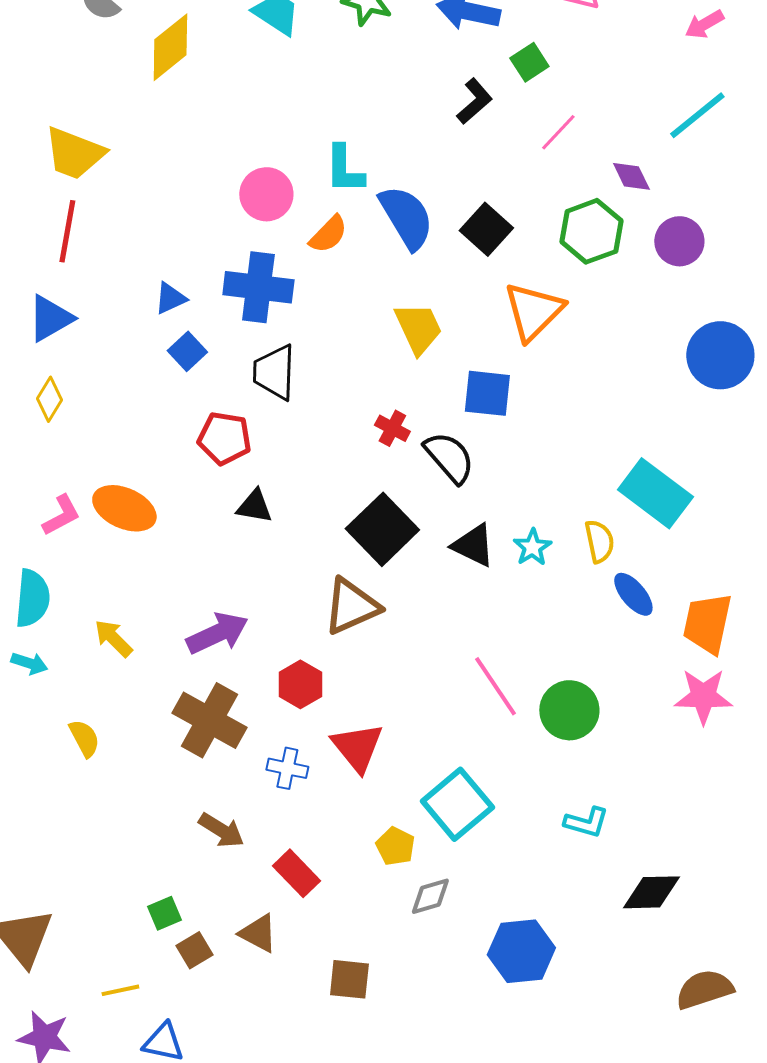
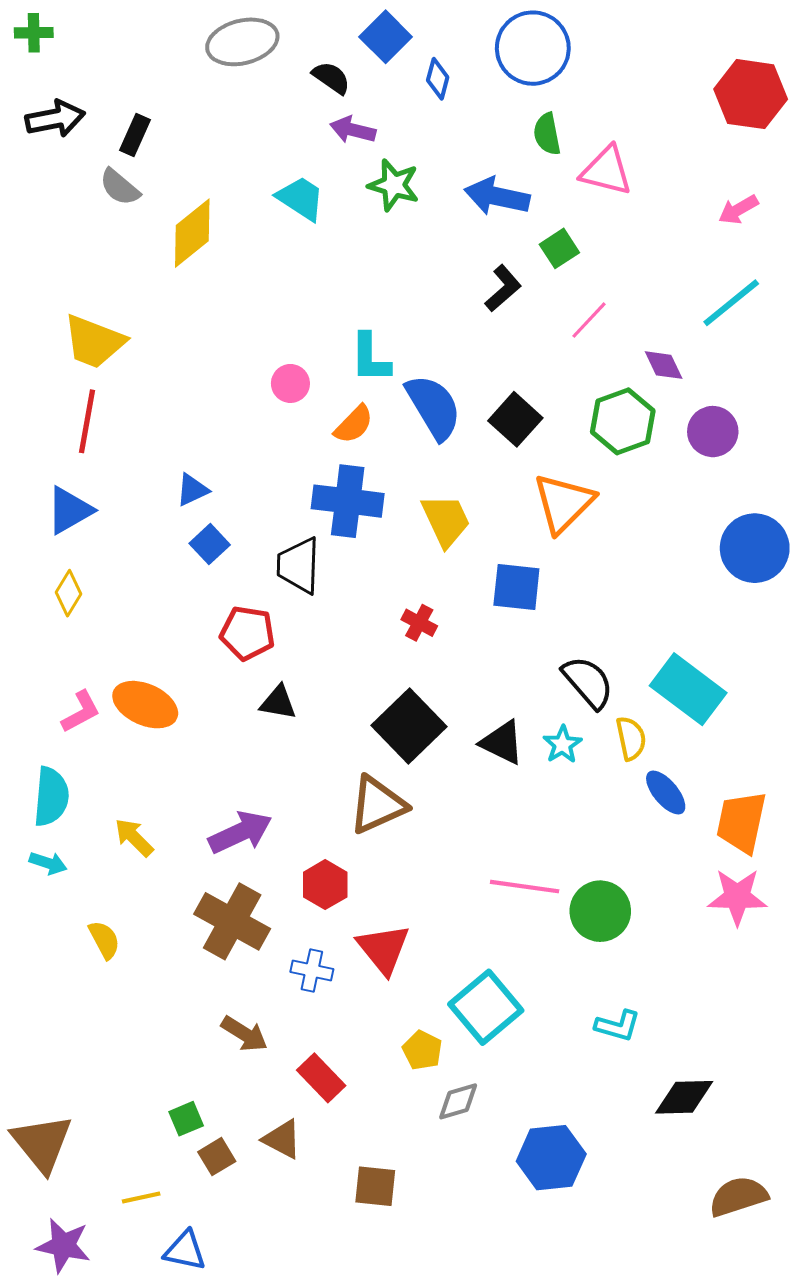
pink circle: (266, 194) -> (290, 383), size x0.7
blue cross: (258, 287) -> (348, 501), moved
black semicircle: (449, 457) -> (588, 682), moved
pink line: (495, 686) -> (525, 887), turned -48

